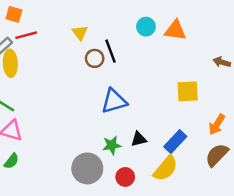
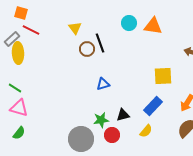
red line: (26, 35) -> (31, 30), turned 42
blue triangle: (114, 101) -> (103, 84), size x0.6
blue rectangle: (175, 142) -> (153, 106), moved
yellow semicircle: (166, 168) -> (146, 131), moved, size x0.6
red circle: (125, 177) -> (112, 135), moved

